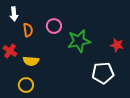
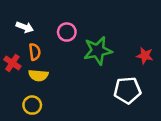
white arrow: (14, 14) -> (25, 27), moved, turned -64
orange semicircle: (28, 30) -> (35, 52), moved

